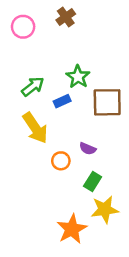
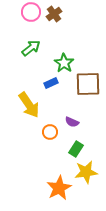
pink circle: (23, 27) -> (31, 12), moved
green arrow: (33, 86) -> (31, 48), moved

